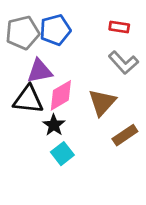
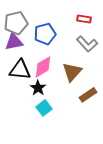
blue pentagon: (55, 30) -> (45, 34), moved
purple triangle: (40, 71) -> (14, 42), moved

